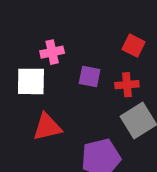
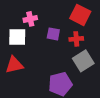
red square: (133, 46) -> (80, 15), size x1.5
red triangle: (47, 127) -> (14, 65), moved

